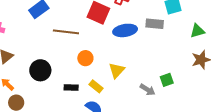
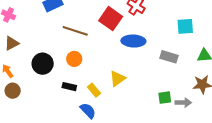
gray rectangle: (155, 24) -> (169, 57), moved
orange circle: (85, 58) -> (74, 59), moved
gray arrow: (148, 90) -> (183, 103), moved, turned -42

